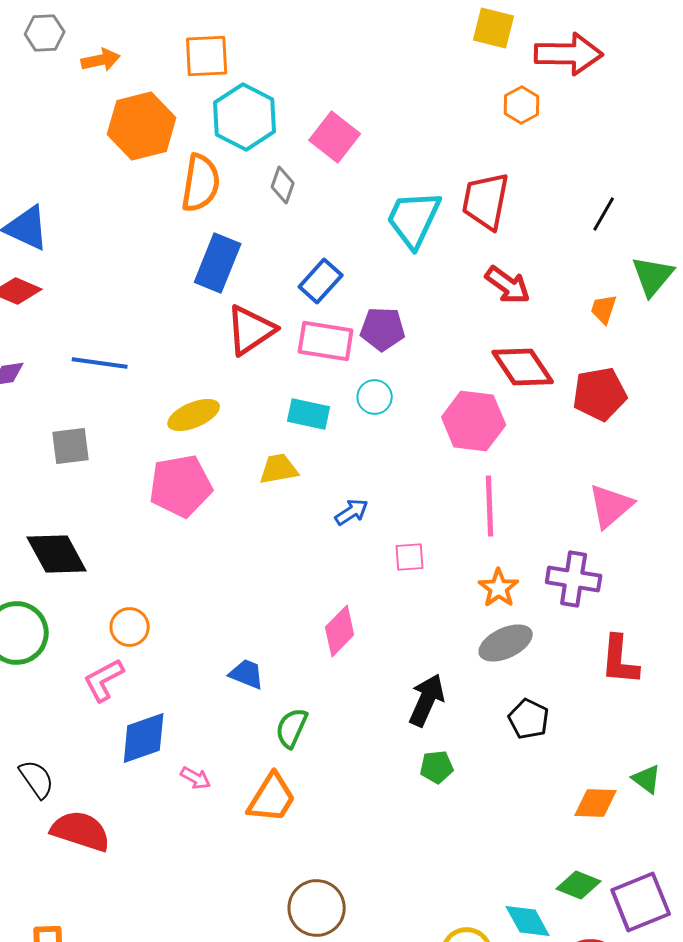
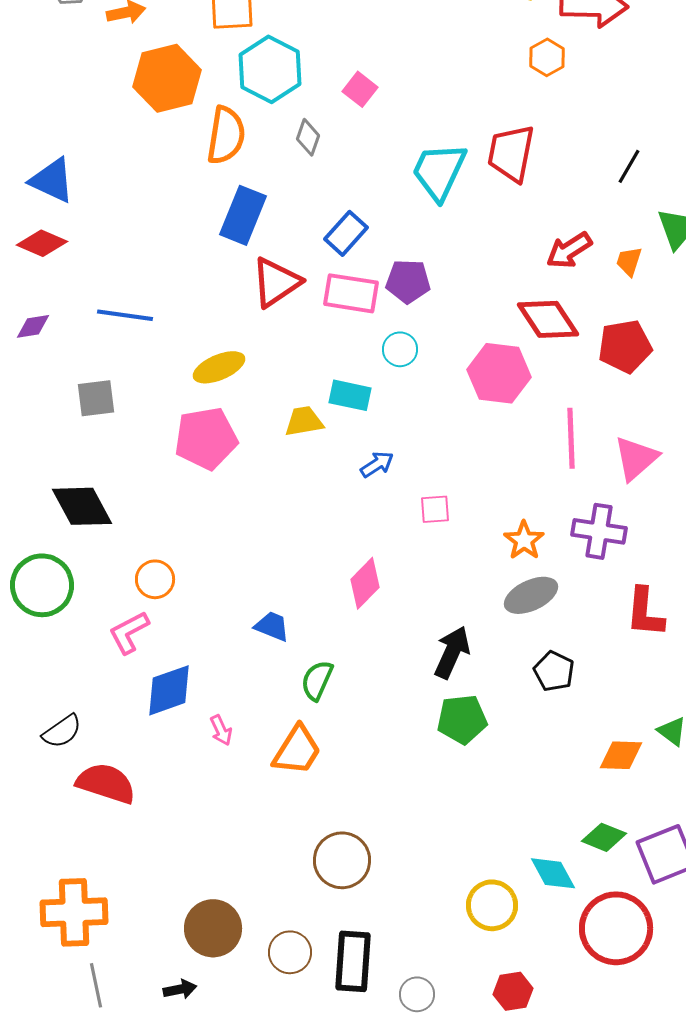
pink square: (335, 137) -> (360, 89), size x0.7
red arrow: (508, 285) -> (569, 250), moved, turned 111
cyan rectangle: (309, 414) -> (350, 395), moved
pink line: (490, 506) -> (571, 438), moved
green pentagon: (437, 767) -> (462, 719), size x1.5
pink arrow: (196, 778) -> (221, 730), turned 36
black semicircle: (37, 779) -> (62, 731), turned 90

